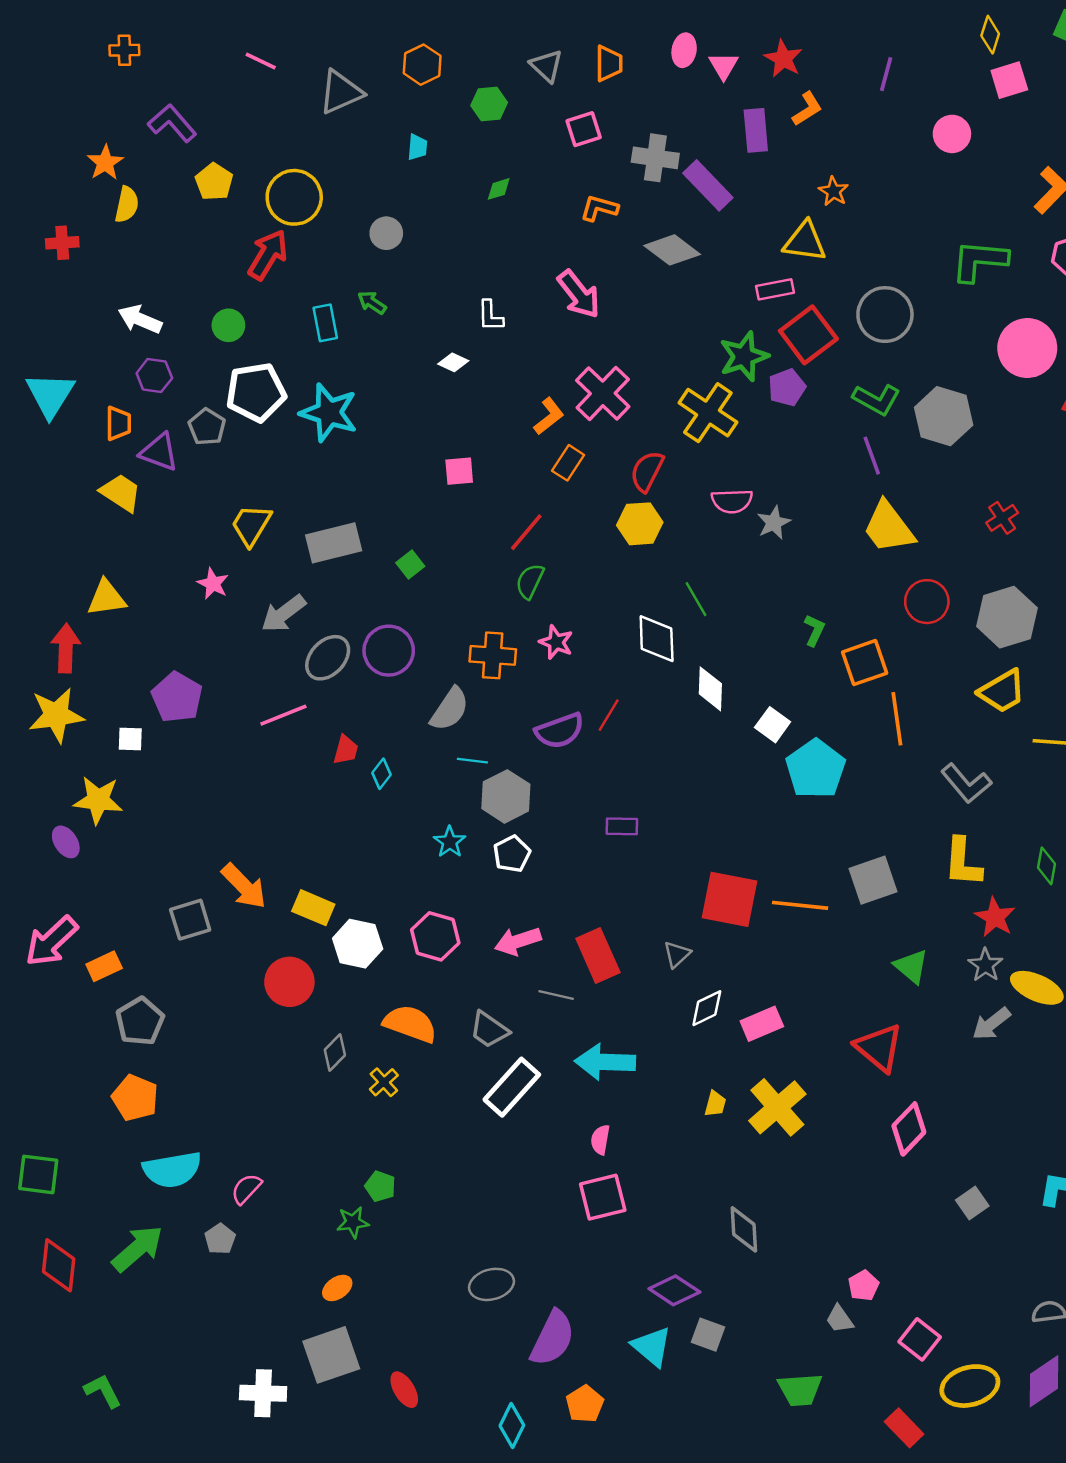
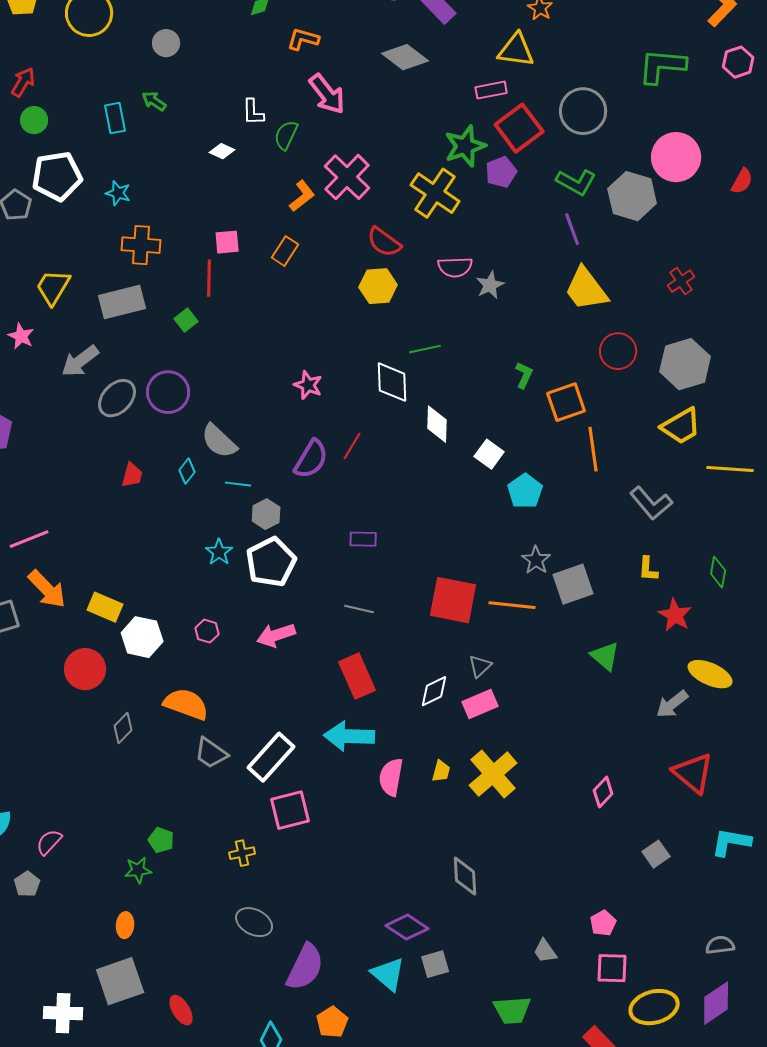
orange L-shape: (599, 208) -> (303, 39), moved
red arrow: (268, 255) -> (23, 82), moved, size x0.7
pink circle: (1027, 348) -> (676, 157), moved
cyan star: (329, 413) -> (118, 193), size x0.5
orange rectangle: (568, 463) -> (285, 251), moved
red semicircle: (647, 471) -> (384, 242), turned -81
red line: (526, 532) -> (209, 278), moved, turned -39
green semicircle: (530, 581) -> (286, 135), moved
green line: (696, 599) -> (425, 349), turned -72
orange cross: (493, 655) -> (141, 245), moved
gray semicircle: (450, 709) -> (219, 441), turned 99
pink line: (283, 715) -> (29, 539), moved
purple semicircle: (560, 731) -> (311, 459), turned -39
cyan pentagon: (816, 769) -> (525, 491), size x0.7
cyan diamond: (381, 774) -> (187, 471), moved
gray hexagon: (506, 796) -> (266, 514), size x0.7
white pentagon: (512, 854) -> (271, 562), size x1.6
yellow L-shape: (963, 862) -> (648, 569), size x0.6
pink hexagon: (435, 936) -> (207, 631), size x0.6
gray triangle: (677, 954) -> (480, 666), moved
red rectangle: (598, 956) -> (357, 676), moved
gray star: (985, 965) -> (536, 560), moved
gray line: (556, 995) -> (359, 609), moved
gray trapezoid: (489, 1030) -> (211, 753), moved
red triangle: (879, 1048) -> (693, 773), moved
yellow cross: (384, 1082) -> (242, 853), moved, turned 30
pink diamond: (909, 1129) -> (603, 792), size x0.7
pink semicircle: (600, 1140) -> (391, 777), moved, size x1.5
pink square: (603, 1197) -> (290, 810), moved
gray ellipse: (492, 1284) -> (254, 922), turned 42
pink pentagon: (863, 1286) -> (603, 923), moved
orange ellipse: (337, 1288) -> (125, 925), turned -50
gray square: (708, 1335) -> (435, 964), turned -36
pink square: (920, 1339) -> (612, 968), turned -36

